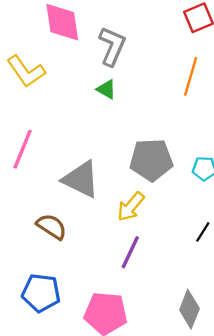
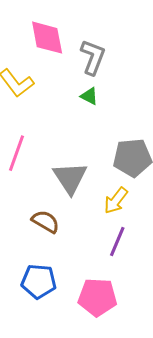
gray triangle: (81, 179) -> (70, 178), turned 33

